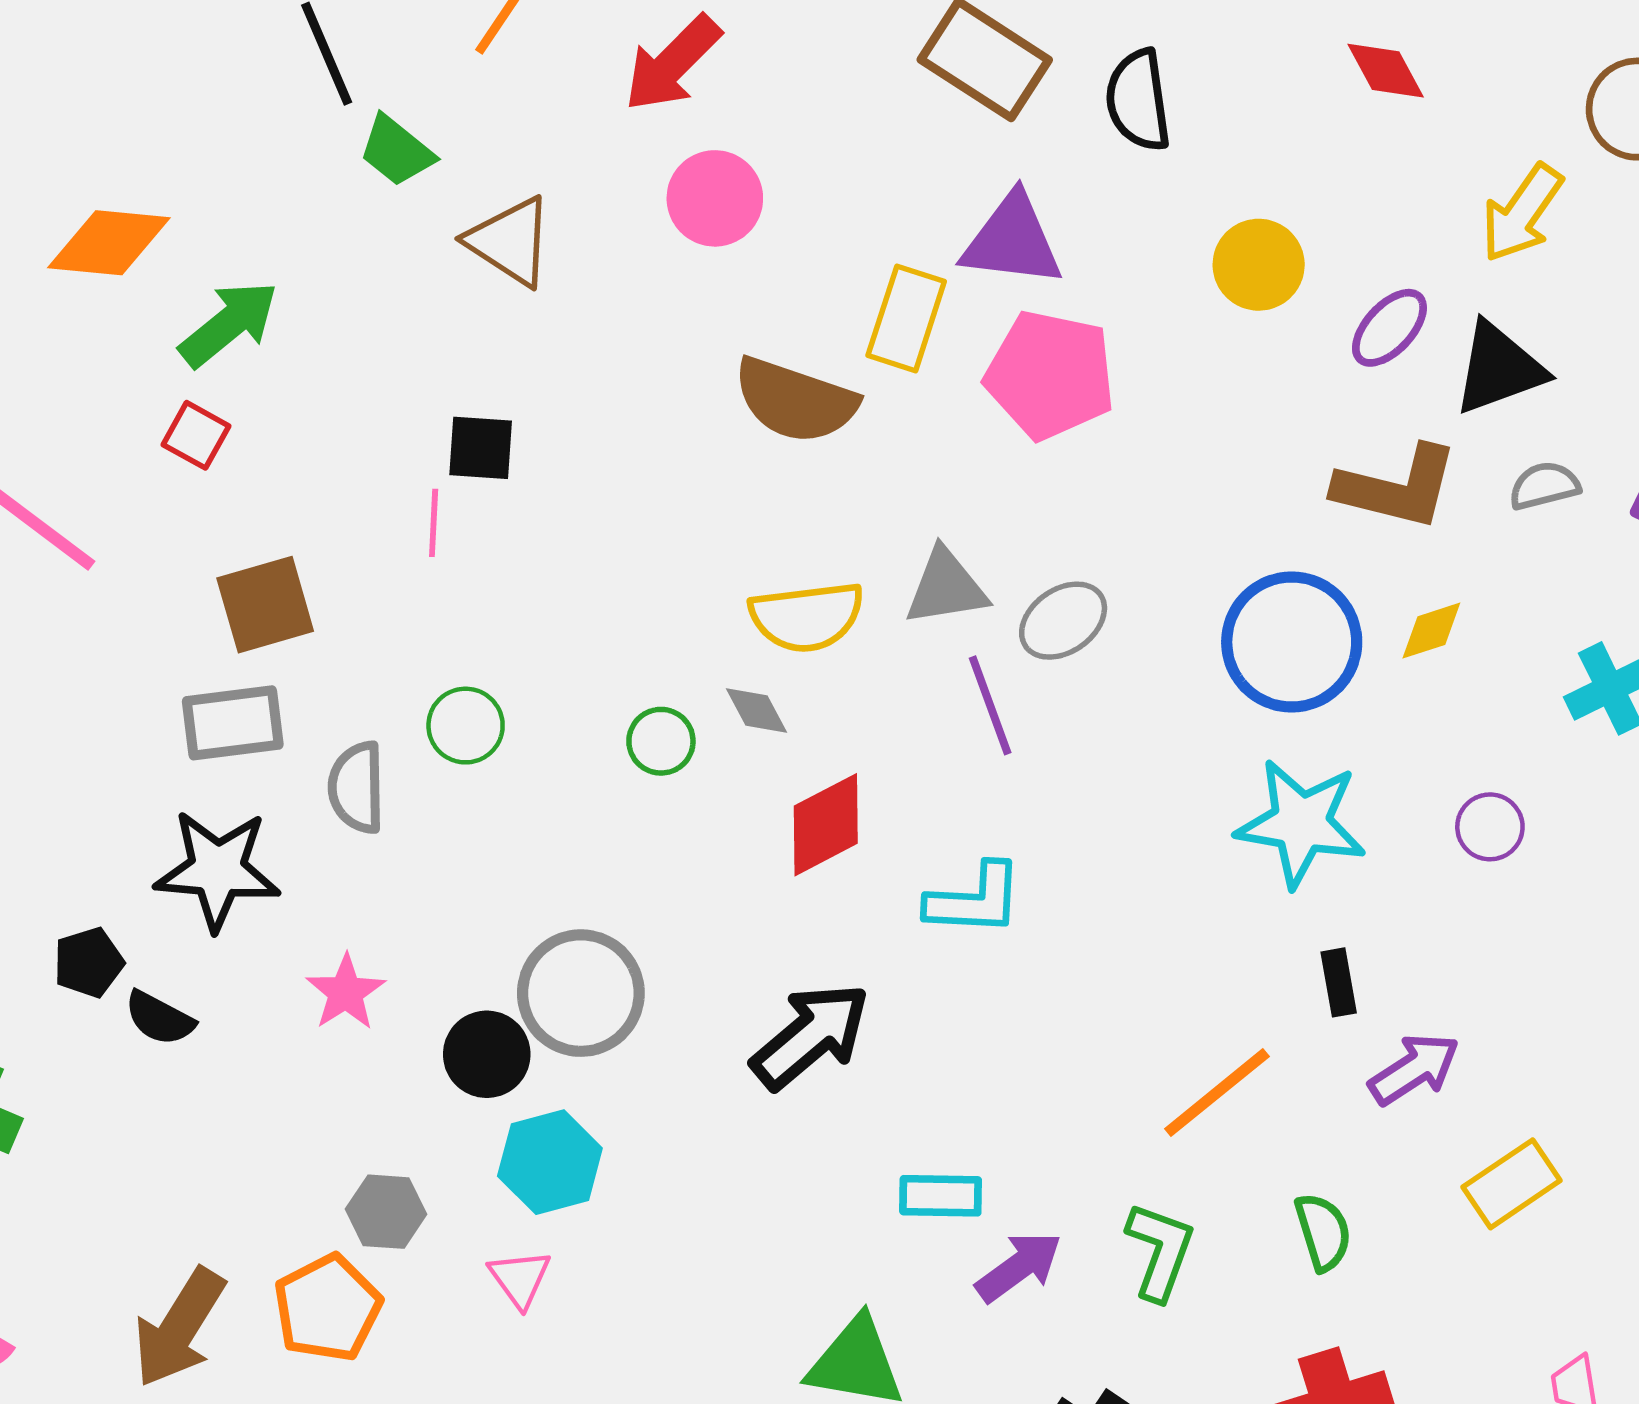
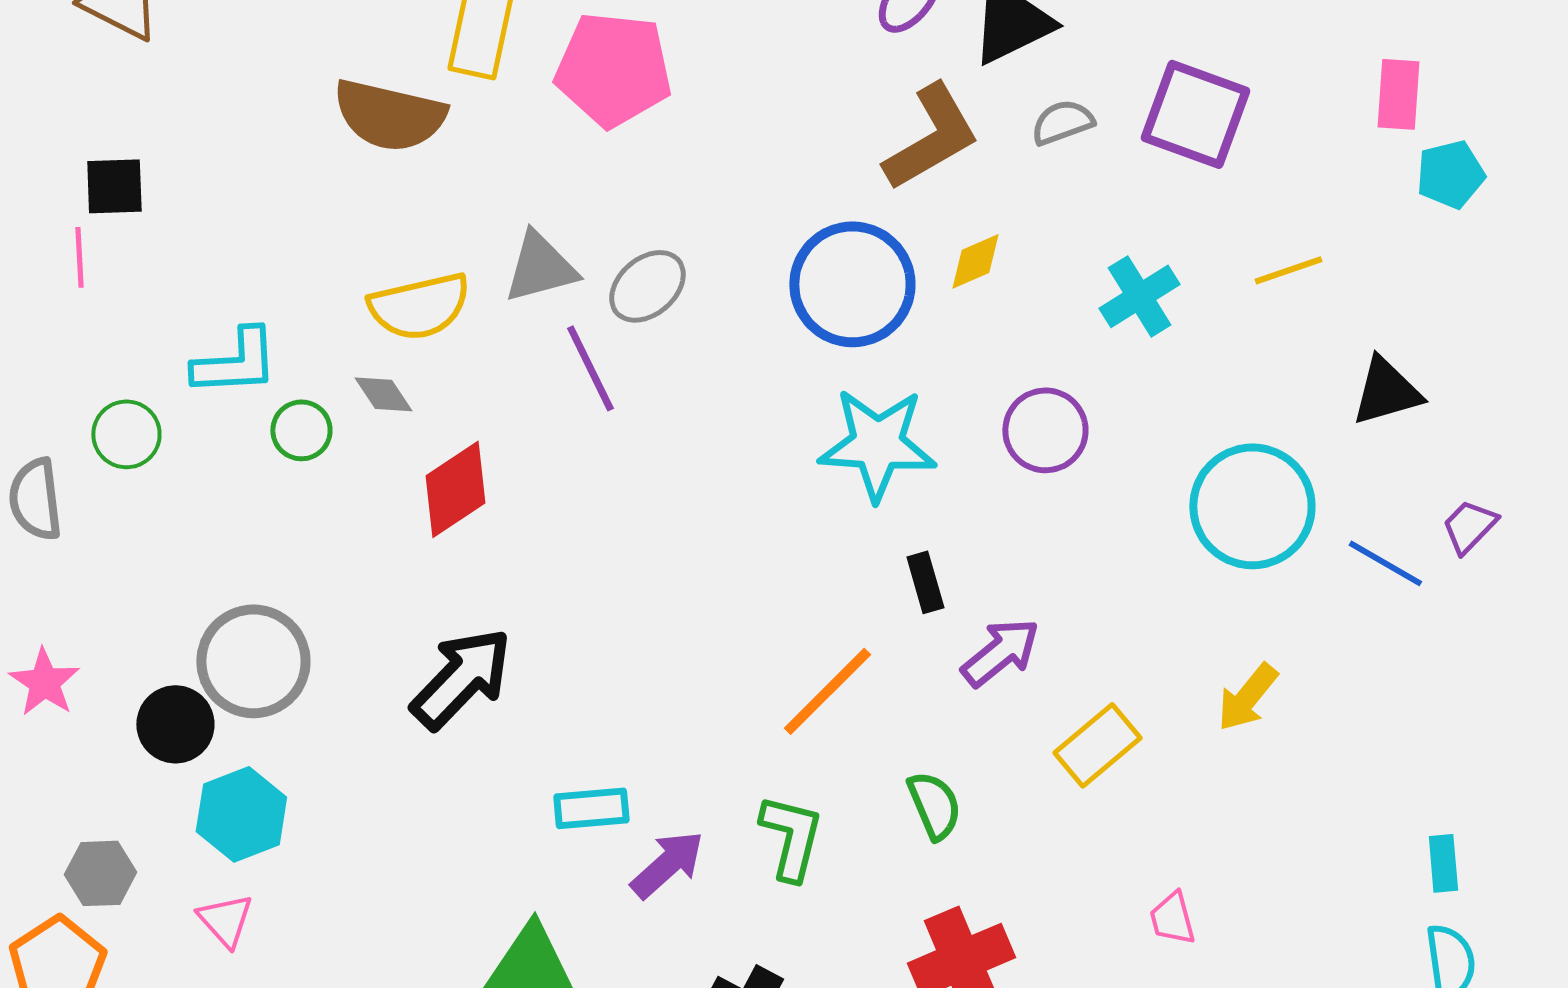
brown L-shape: (1397, 487) -> (931, 137), turned -38
purple circle: (1490, 827) -> (1045, 430), size x1.4
cyan L-shape: (975, 900) -> (235, 362), moved

